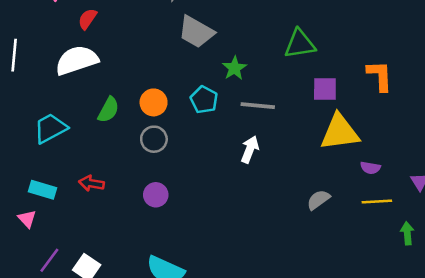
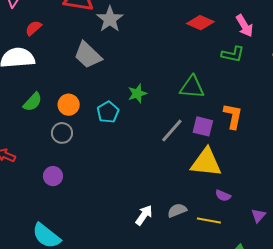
gray trapezoid: (196, 32) -> (88, 55), moved
orange L-shape: (380, 76) -> (233, 116), moved
gray line: (258, 106) -> (172, 131), moved, turned -68
white arrow: (250, 149) -> (144, 215), moved
yellow line: (377, 201) -> (209, 221), moved

